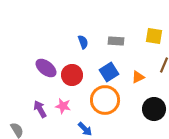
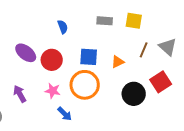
gray rectangle: (116, 41) -> (105, 21), moved
blue square: (109, 72) -> (89, 57), turned 36
pink star: (63, 106) -> (53, 91), moved

